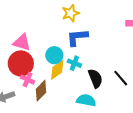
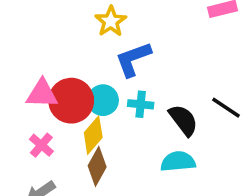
red circle: (21, 63) -> (71, 101), moved
yellow diamond: (57, 70) -> (93, 135), moved
pink cross: (28, 80) -> (41, 145), moved, turned 32

